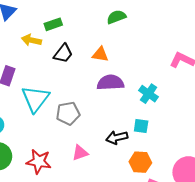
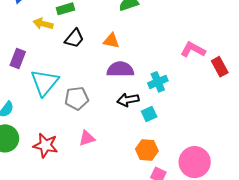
cyan cross: (148, 94) -> (158, 82), turned 30
cyan square: (141, 126) -> (149, 114), turned -35
black arrow: (117, 138) -> (128, 100), moved

